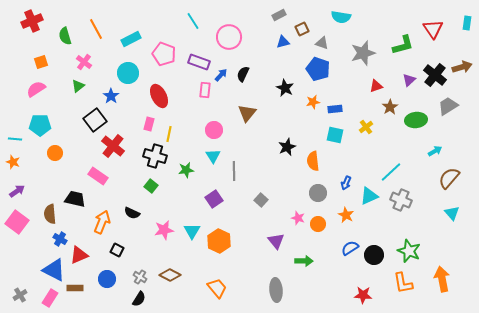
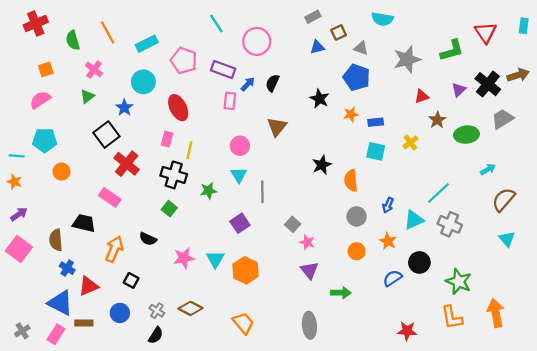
pink star: (298, 218) -> (307, 242), moved
black circle: (374, 255) -> (419, 262), moved

